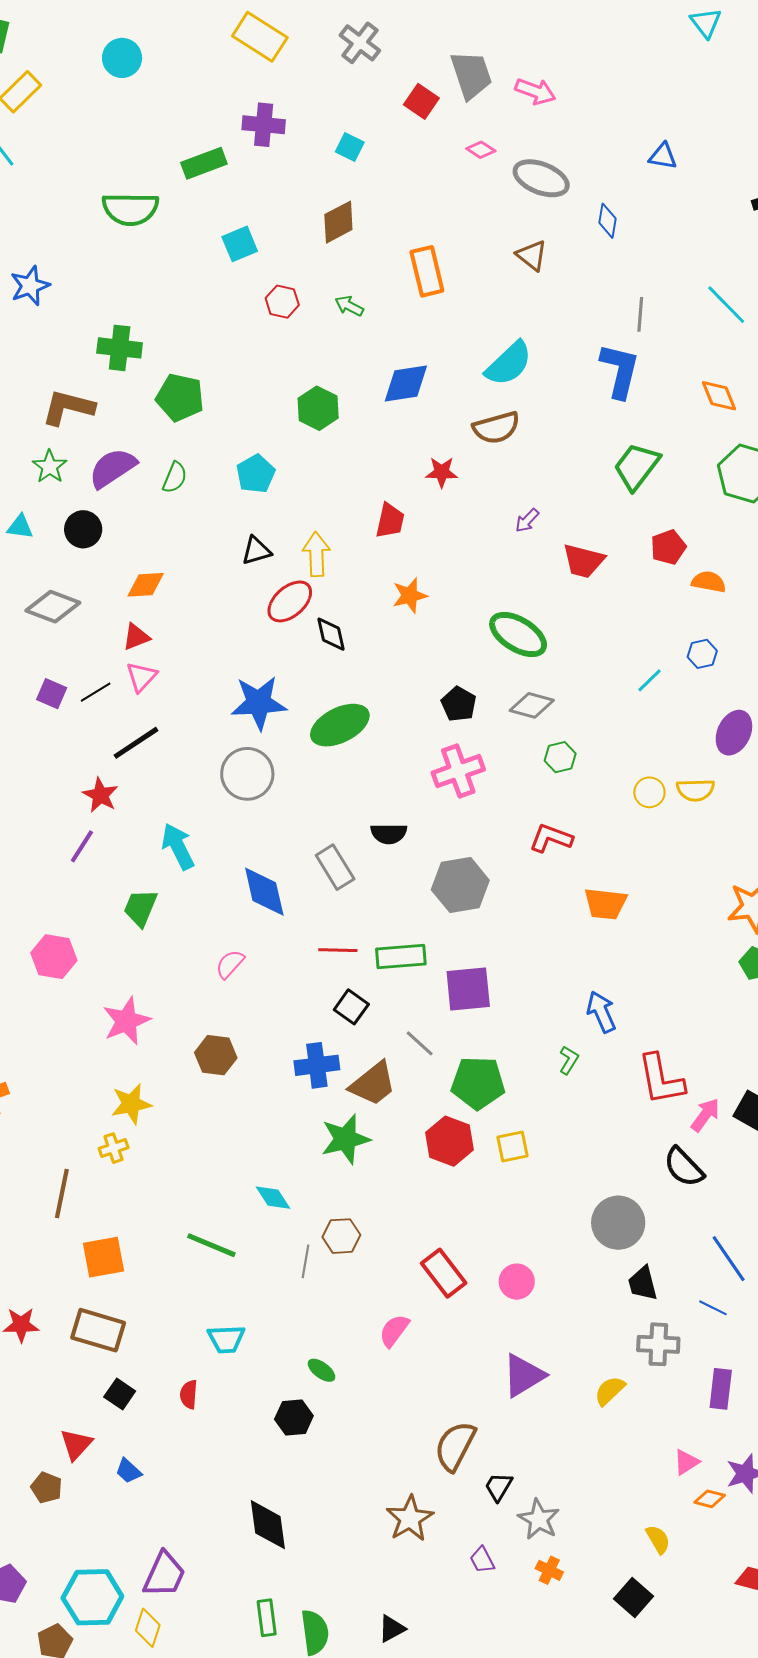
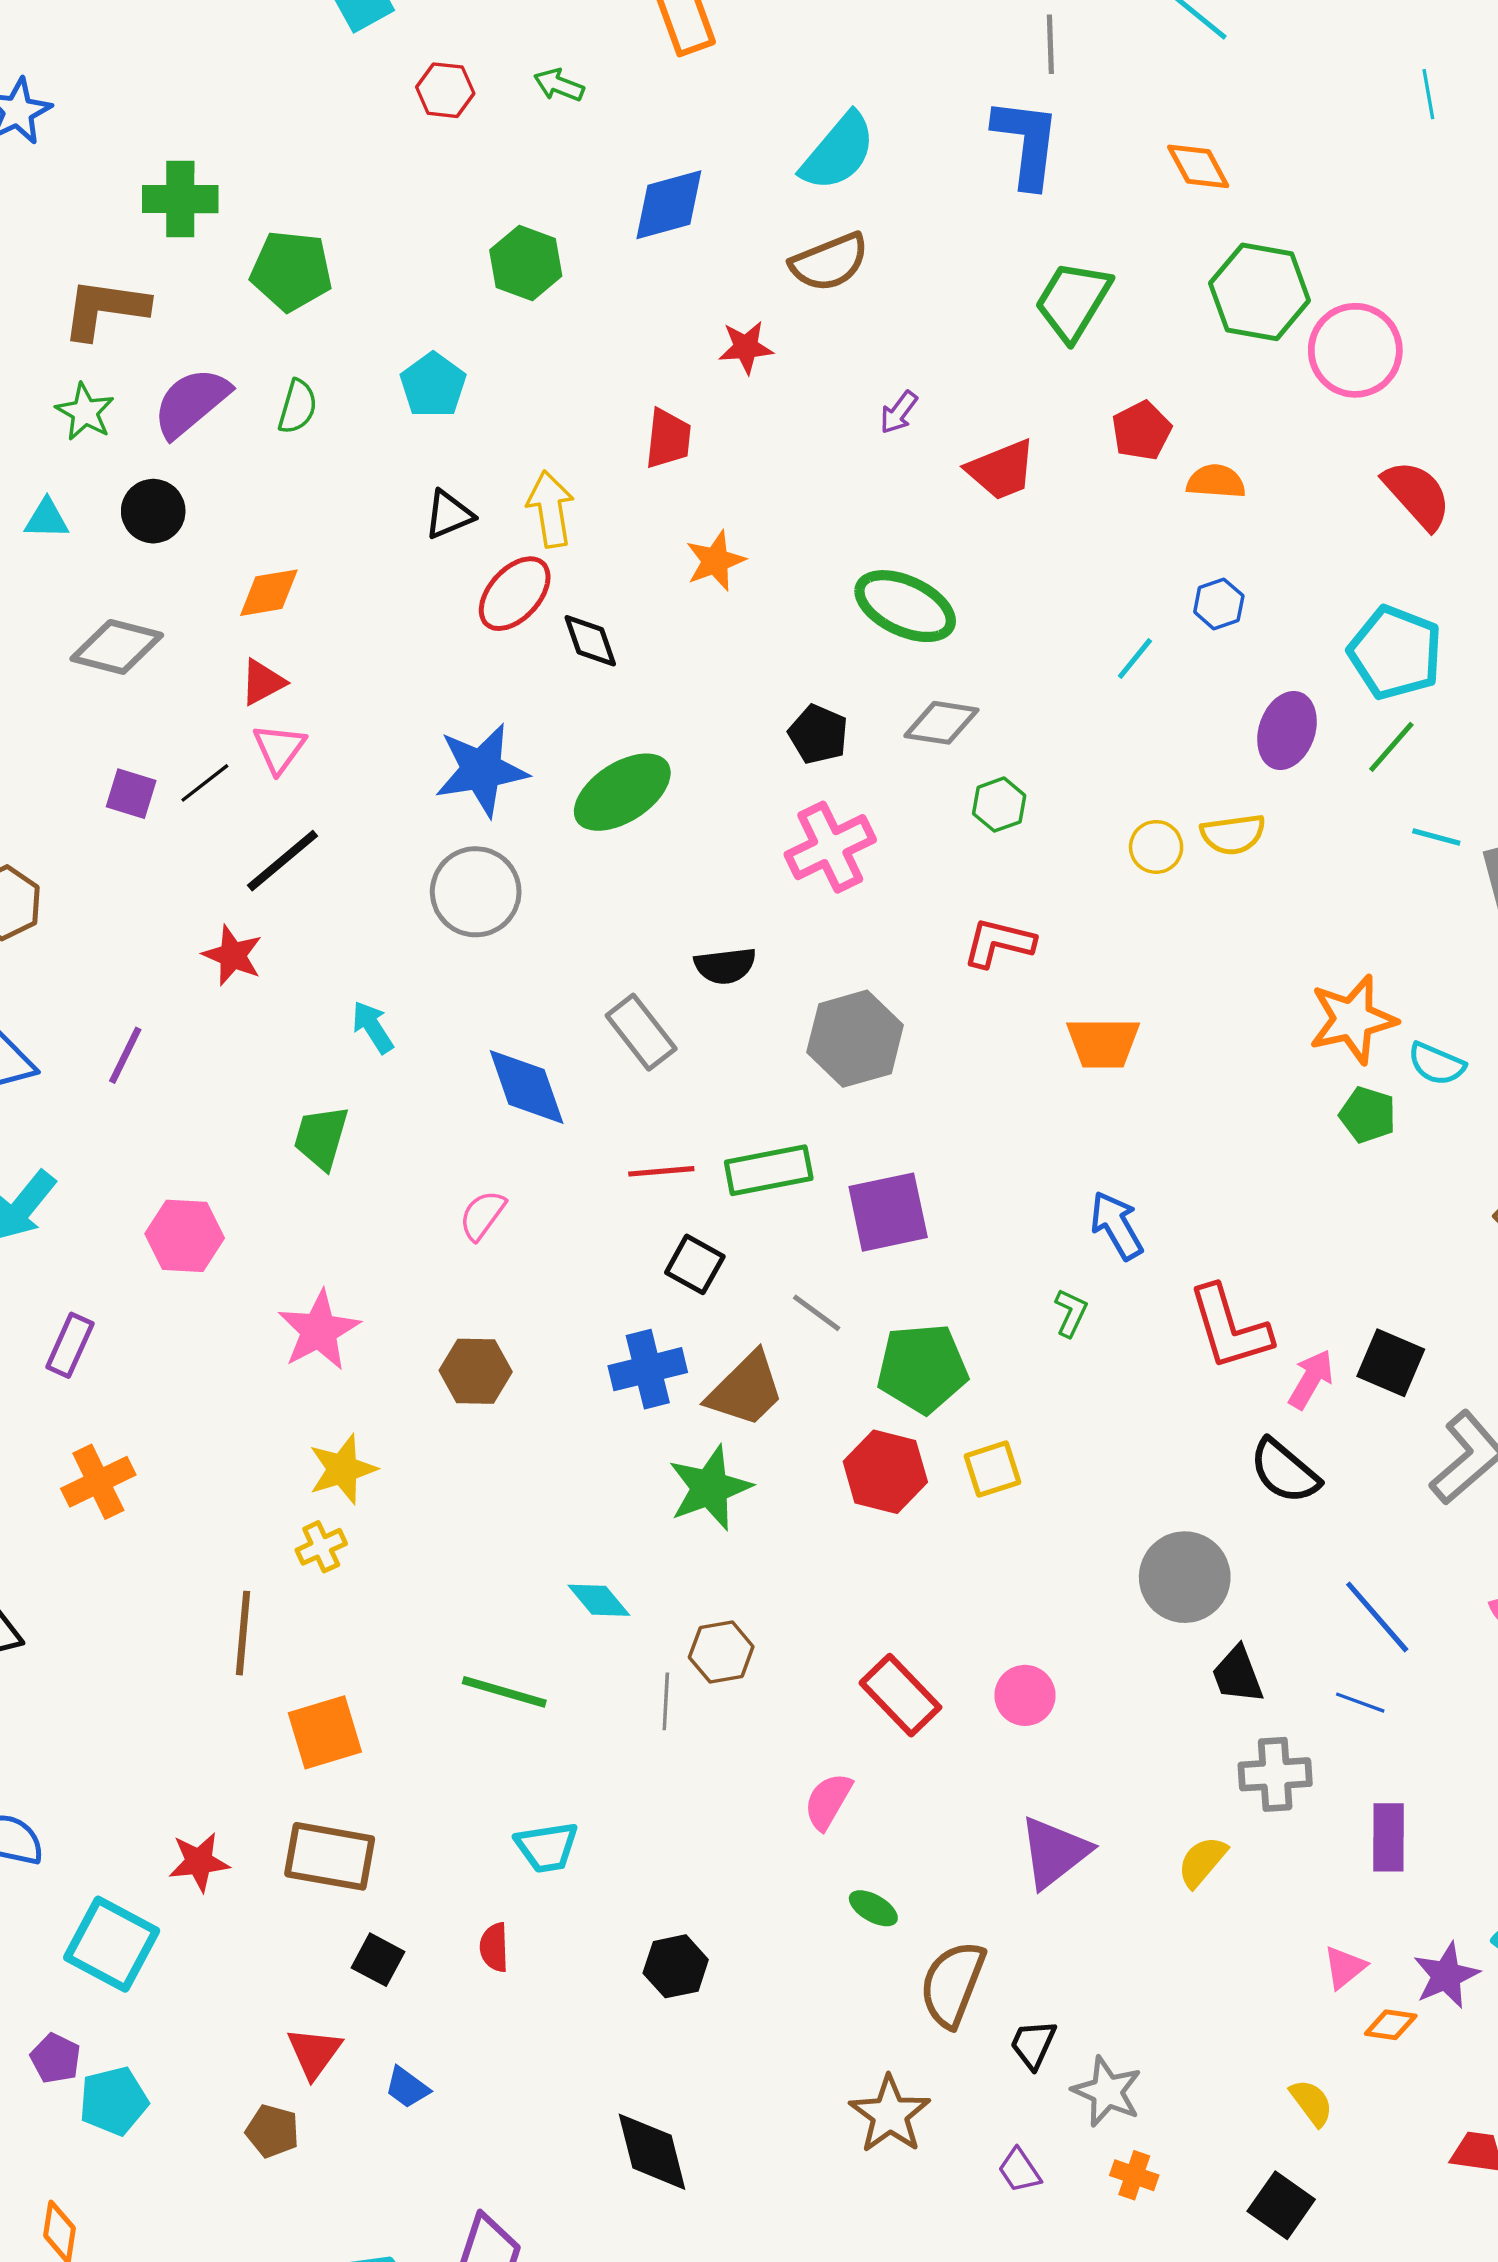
red trapezoid: (583, 561) -> (1001, 470), turned -30
purple line: (82, 846) -> (125, 1055), moved
cyan arrow: (178, 846) -> (373, 1027), size x0.7
green ellipse: (321, 1370) -> (873, 1908), moved

